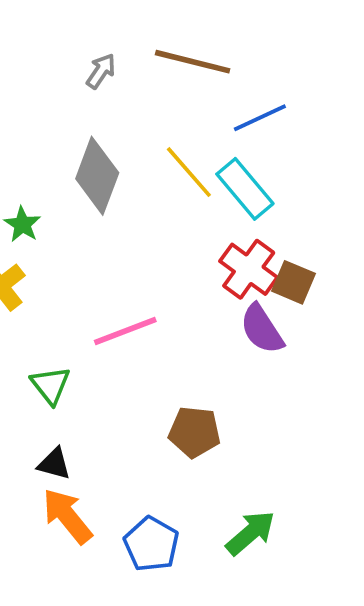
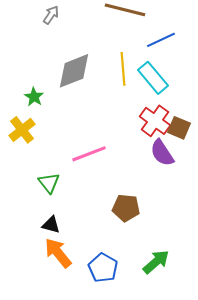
gray arrow: (101, 71) -> (51, 15), moved
yellow line: (189, 172) -> (123, 69), turned 36
gray diamond: (97, 176) -> (74, 71), turned 48

